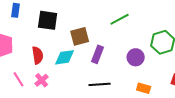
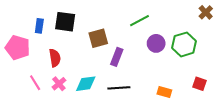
blue rectangle: (16, 10) -> (39, 26), moved
cyan diamond: (65, 57) -> (86, 84), moved
purple circle: (136, 57) -> (156, 43), moved

